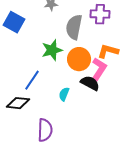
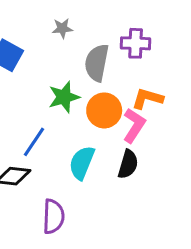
black semicircle: (90, 83) -> (128, 164), moved, turned 78
cyan semicircle: (64, 94) -> (82, 163), size x1.6

